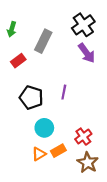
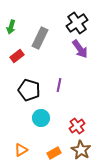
orange rectangle: (58, 151) -> (54, 153), moved
orange triangle: (39, 154) -> (21, 150), moved

